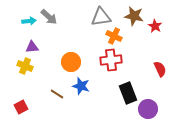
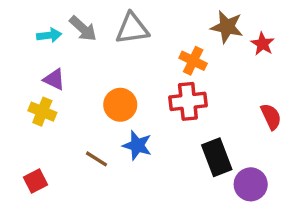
gray triangle: (101, 17) -> (132, 29), moved
purple triangle: (32, 47) -> (54, 79), turned 32

